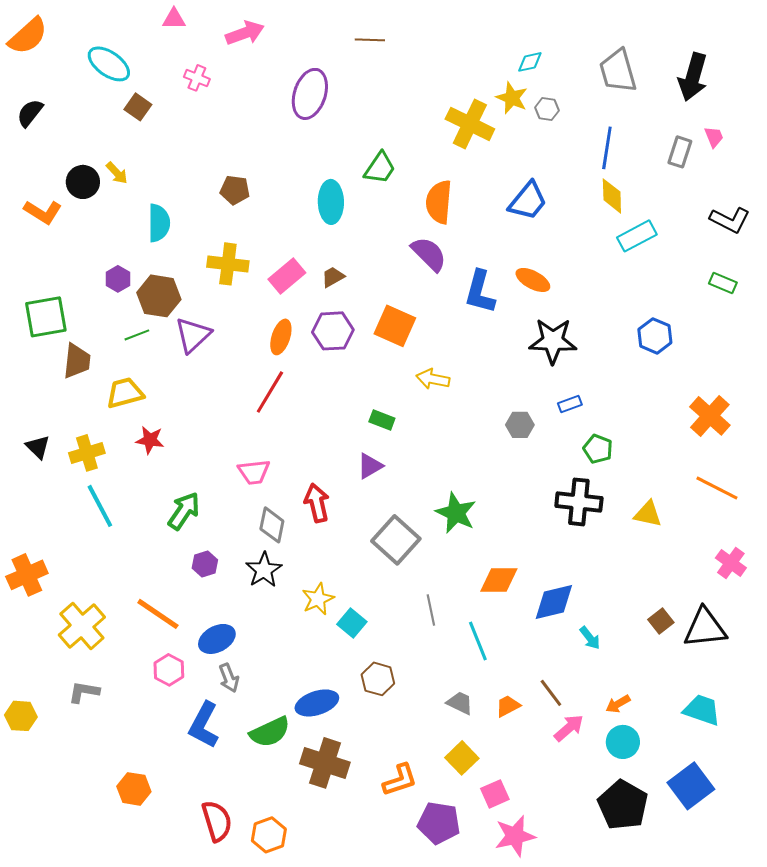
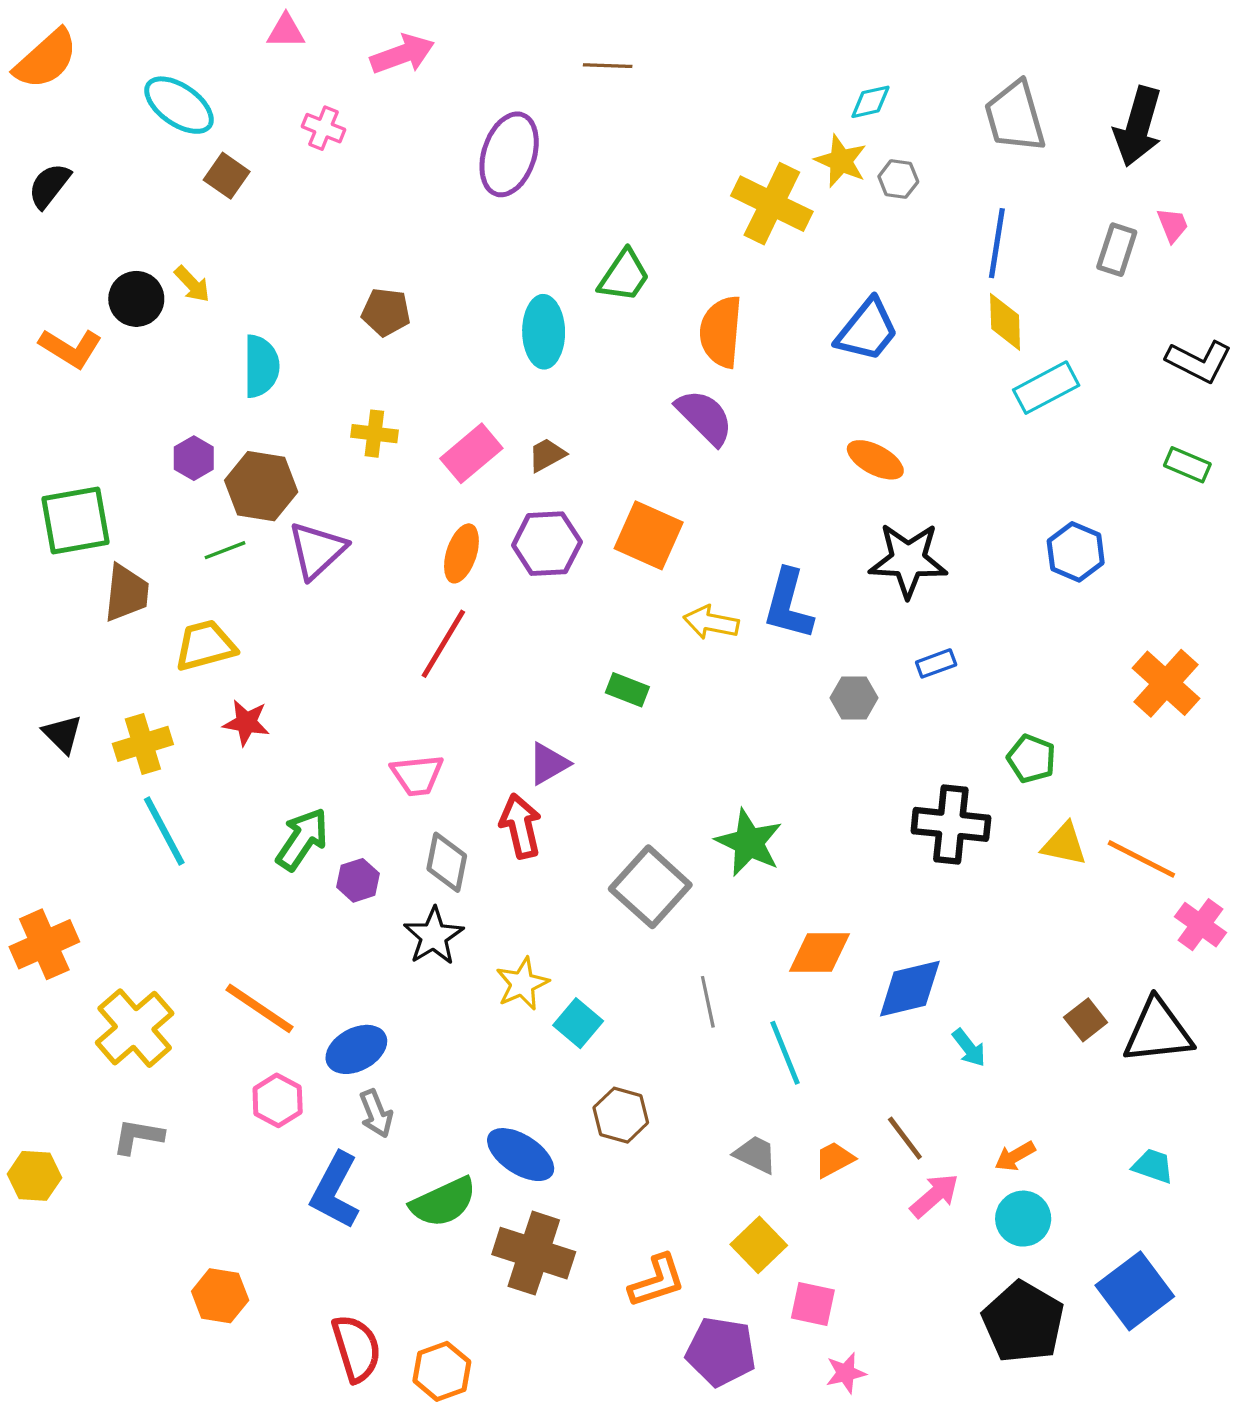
yellow cross: (228, 264) -> (374, 434), size x0.7
blue L-shape: (480, 292) -> (788, 604), moved
green pentagon: (598, 449) -> (1031, 759), moved
purple triangle: (370, 466) -> (549, 764), moved
orange line: (717, 488) -> (1141, 859), moved
purple hexagon: (205, 564) -> (358, 880), moved
blue ellipse: (317, 703) -> (521, 1155), turned 51
cyan trapezoid: (702, 710) -> (1153, 1166), size x0.7
pink square: (495, 794) -> (813, 1304), turned 36
pink star: (515, 836) -> (846, 1373), size x0.6

